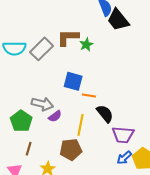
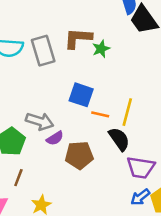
gray rectangle: (41, 49) -> (43, 51), turned -65
yellow line: (80, 125) -> (127, 112), moved
brown pentagon: (71, 149) -> (79, 155), moved

